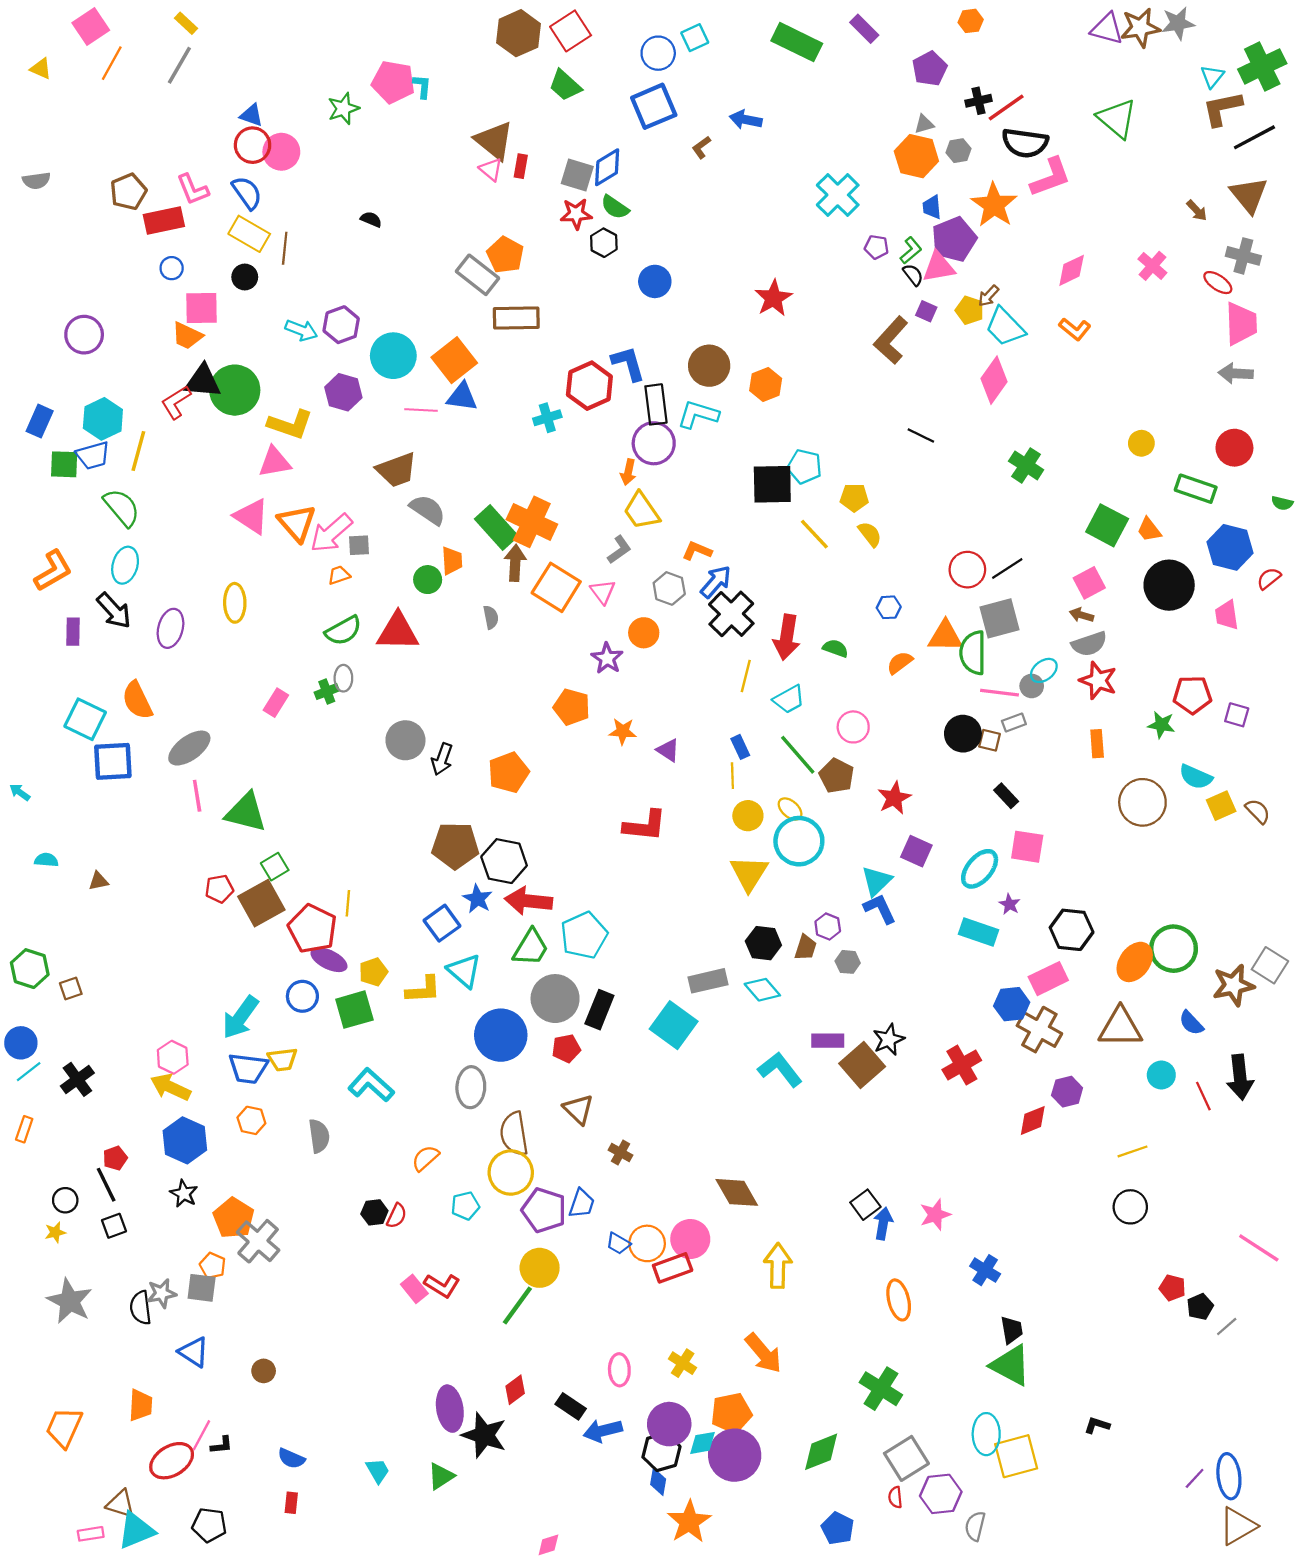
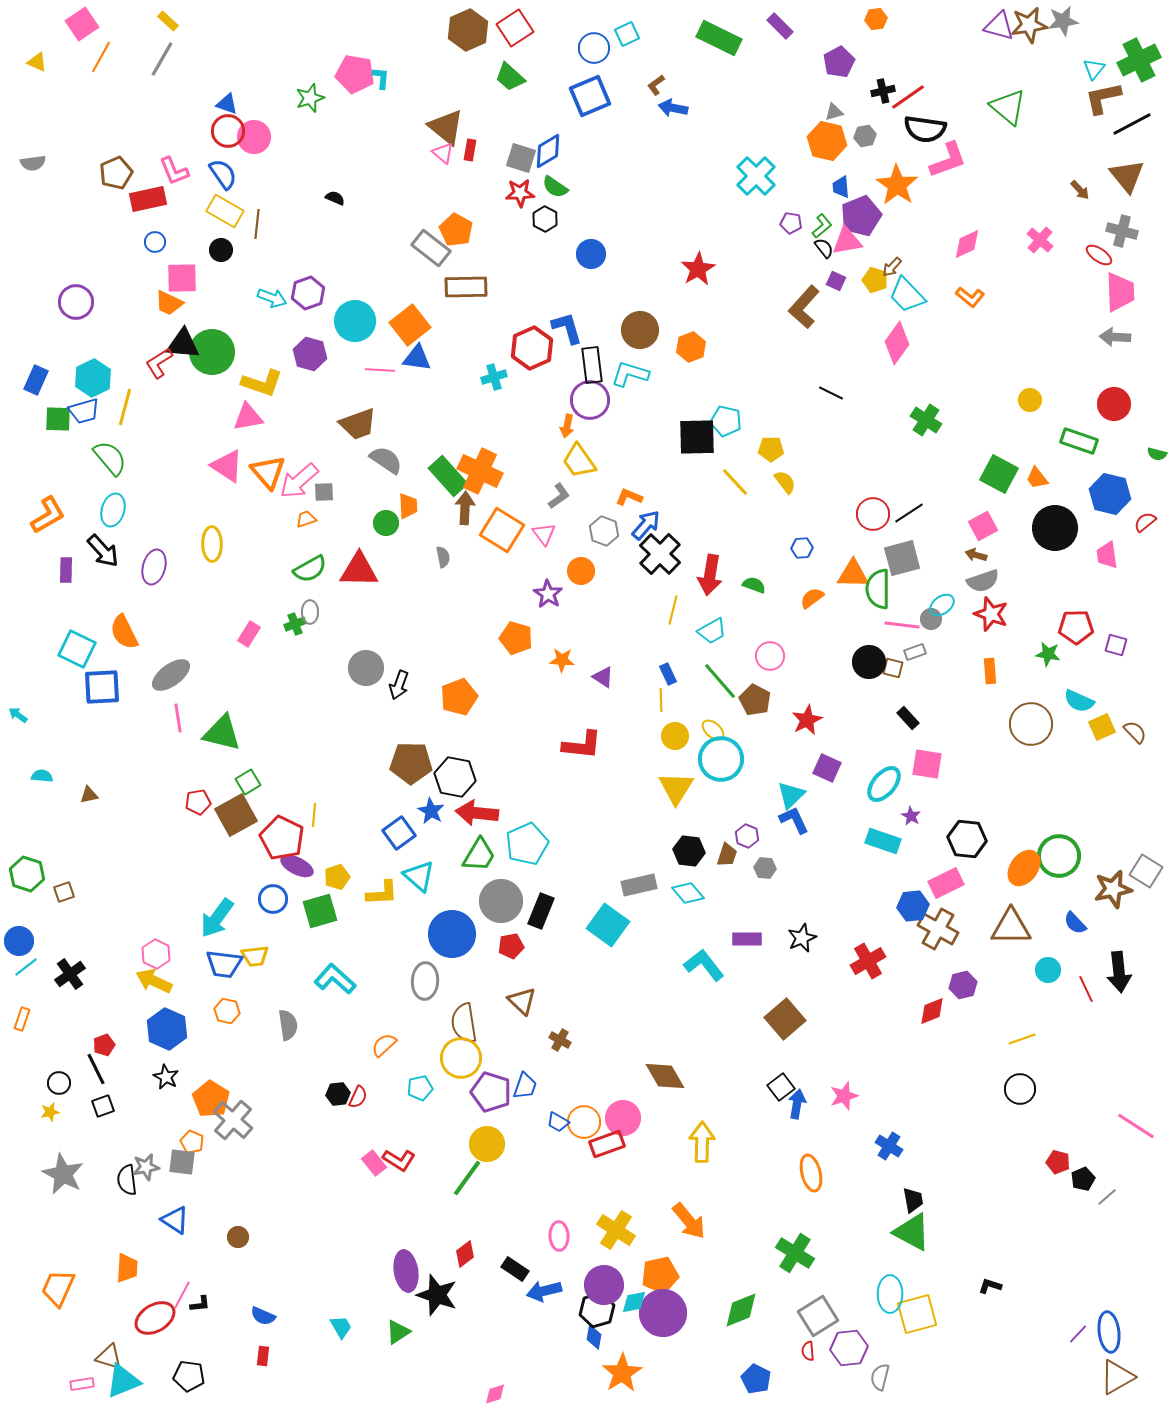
brown L-shape: (701, 147) -> (656, 85), moved
brown square: (862, 1065) -> (785, 1019), moved
yellow cross: (683, 1363) -> (616, 1230), size x1.5

